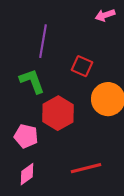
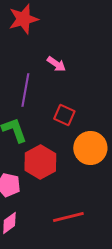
pink arrow: (105, 15) -> (56, 64), moved, turned -126

